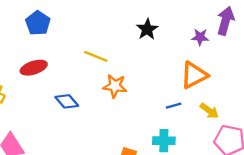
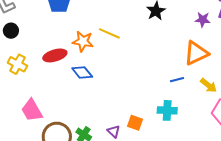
red ellipse: (34, 68) -> (55, 55), moved
orange star: (115, 86) -> (83, 41), moved

